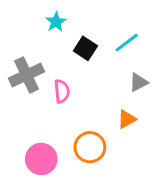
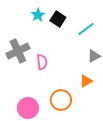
black square: (85, 48) -> (58, 19), moved

